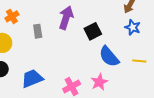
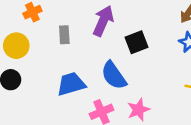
blue semicircle: (109, 57) -> (114, 75), moved
blue trapezoid: (32, 78) -> (71, 84), moved

